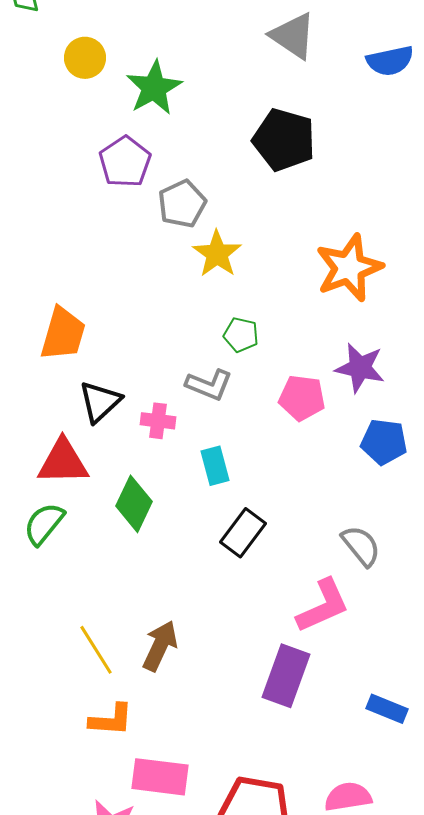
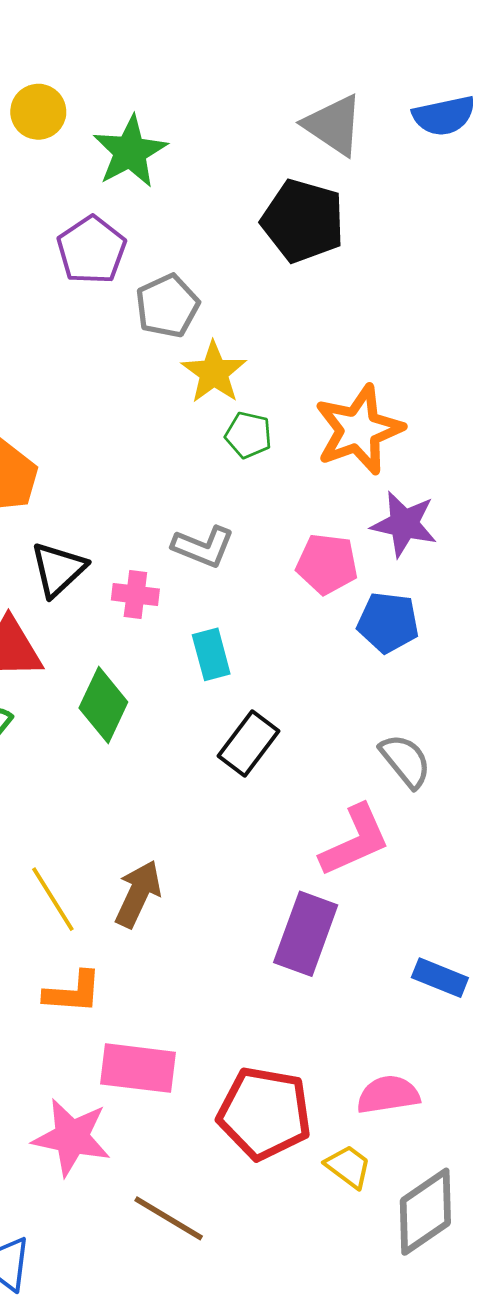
gray triangle: (293, 36) -> (334, 125), moved
orange star: (349, 268) -> (359, 430), moved
green pentagon: (241, 335) -> (248, 435), moved
blue pentagon: (384, 442) -> (388, 622), moved

